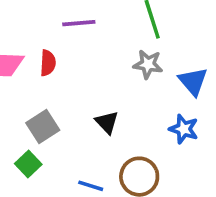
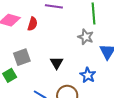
blue star: (184, 129) -> (88, 75), moved

